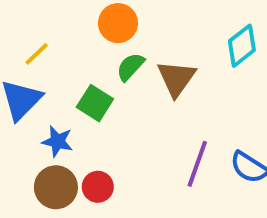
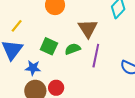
green semicircle: (130, 67) -> (73, 49), moved, turned 35
purple line: (197, 164) -> (96, 56), moved

